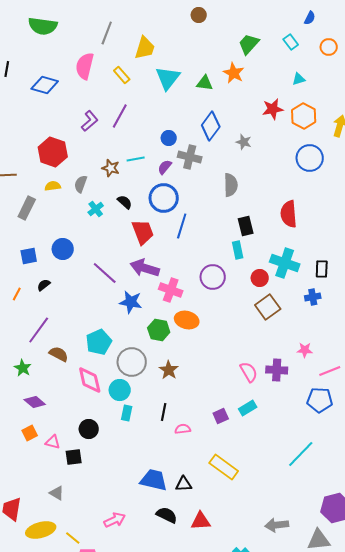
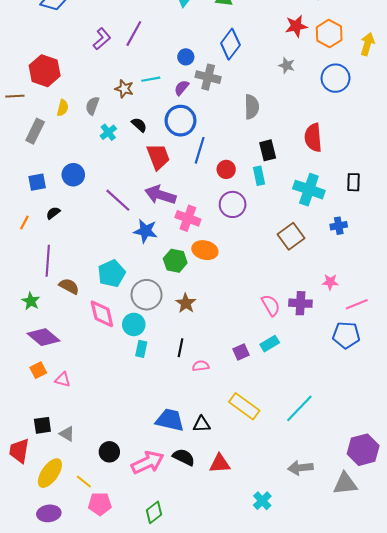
gray star: (244, 142) -> (287, 65), moved
red hexagon: (53, 152) -> (45, 71), moved
yellow semicircle: (53, 186) -> (63, 108), turned 112
black rectangle: (322, 269) -> (354, 182), moved
red circle: (260, 278) -> (226, 169), moved
purple line: (39, 330) -> (48, 261), turned -32
purple diamond: (35, 402) -> (44, 337), size x1.4
black circle: (89, 429) -> (109, 452), moved
cyan line: (301, 454) -> (299, 408), moved
black square: (74, 457) -> (42, 425), moved
pink arrow: (115, 520) -> (148, 462), moved, size x1.4
yellow ellipse: (41, 530) -> (50, 473), turned -40

